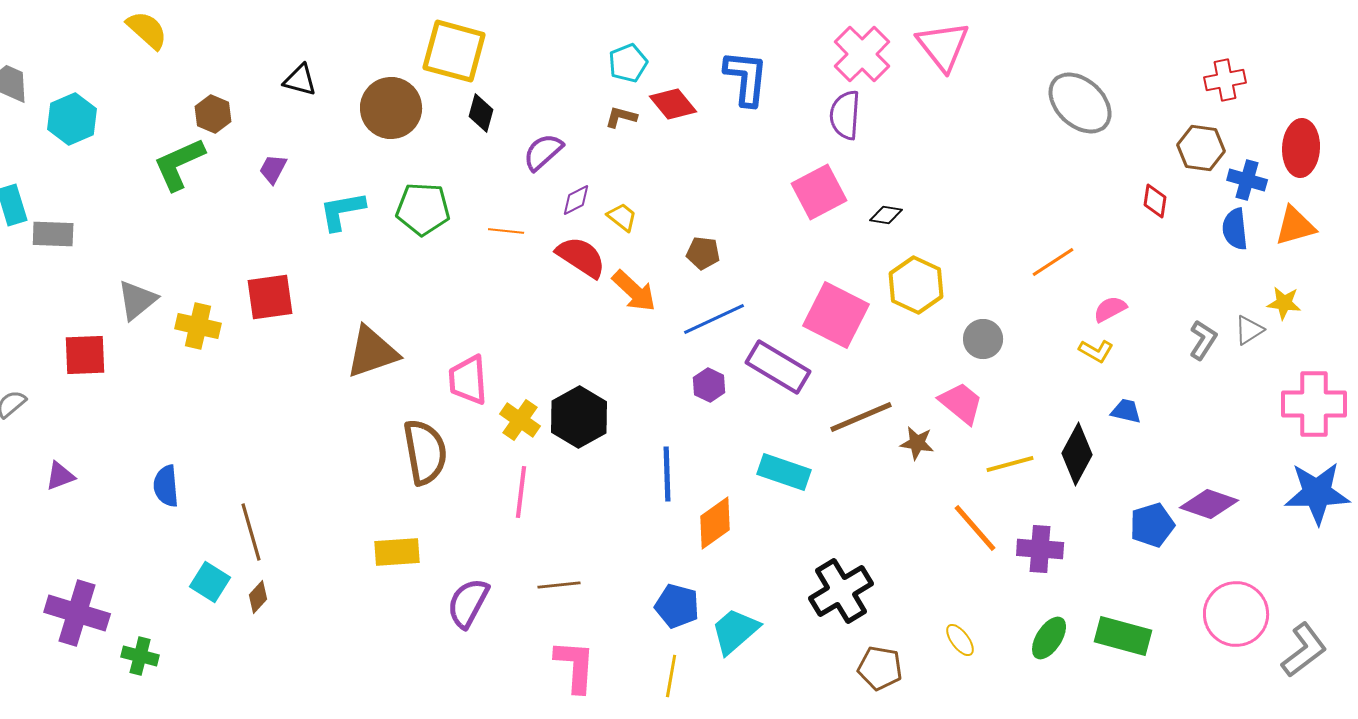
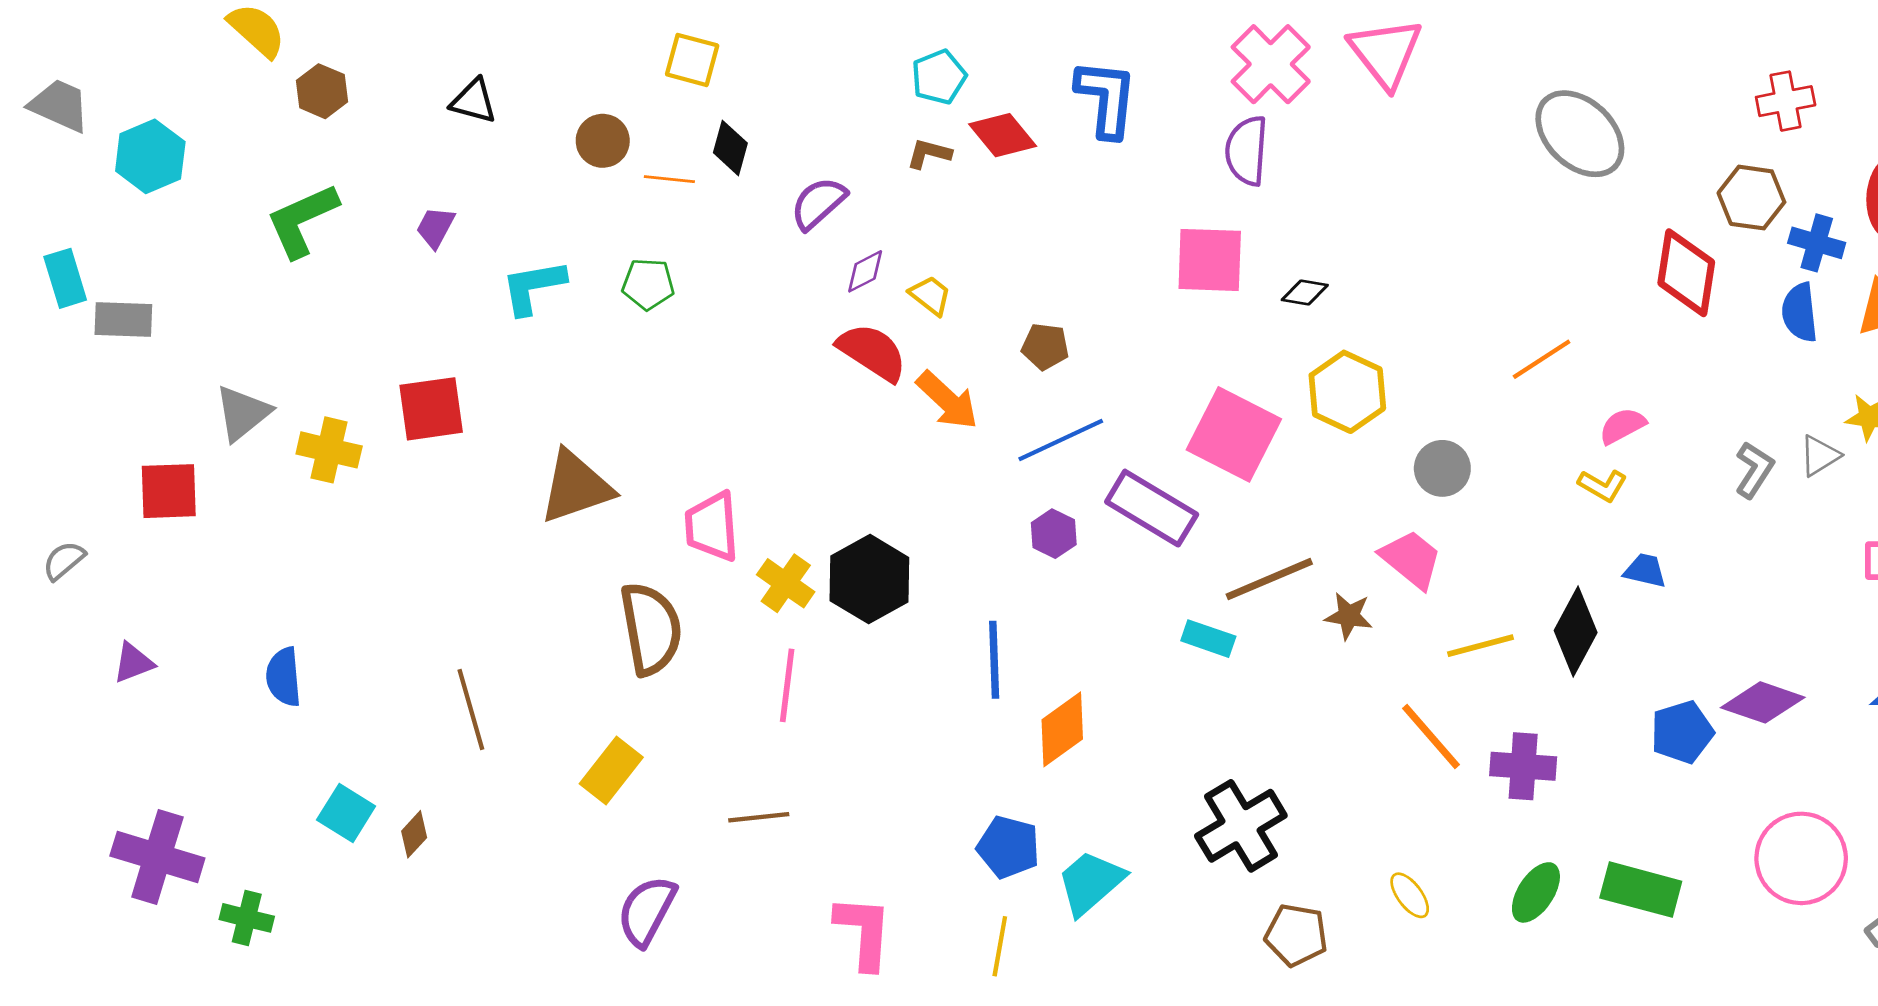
yellow square: (454, 51) -> (692, 60), size x0.6
brown circle: (391, 108) -> (603, 141), size x0.6
brown hexagon: (213, 114) -> (322, 91), moved
pink square: (819, 192) -> (1210, 260), turned 30
red diamond: (1155, 201) -> (1686, 273), size x1.8
green pentagon: (423, 209) -> (648, 284), size x0.7
orange line: (506, 231) -> (669, 179), moved
cyan rectangle: (784, 472) -> (1208, 639), moved, size x0.7
brown line: (251, 532) -> (471, 709), moved
yellow rectangle: (397, 552) -> (611, 770), turned -48
brown line: (559, 585) -> (759, 817), moved
purple semicircle: (468, 603) -> (647, 911), moved

